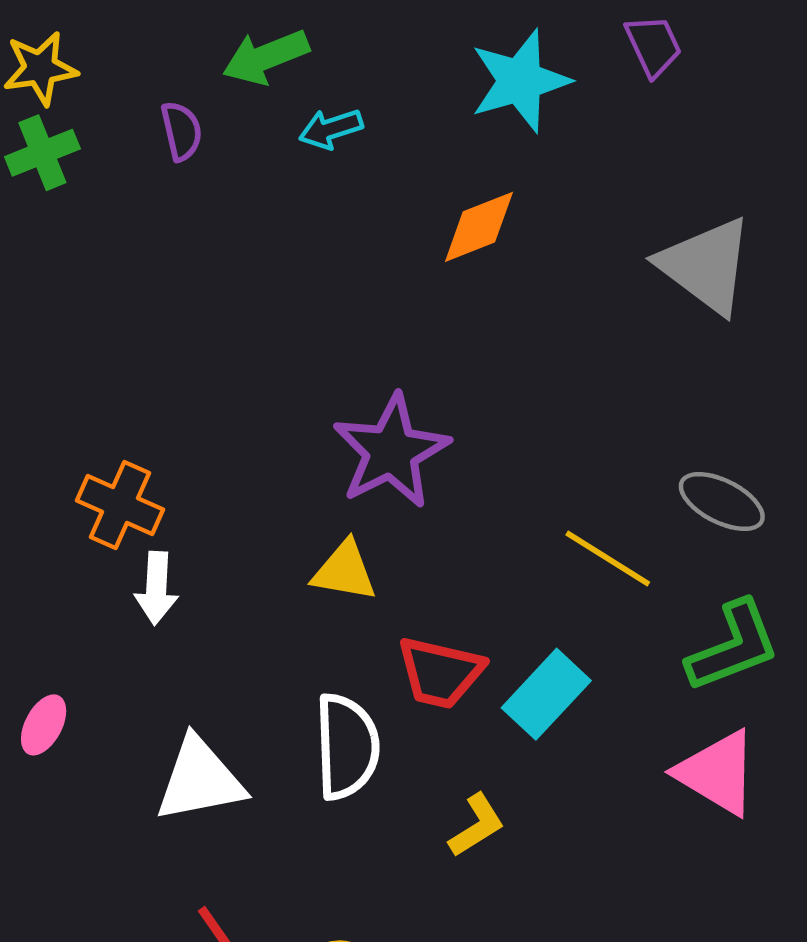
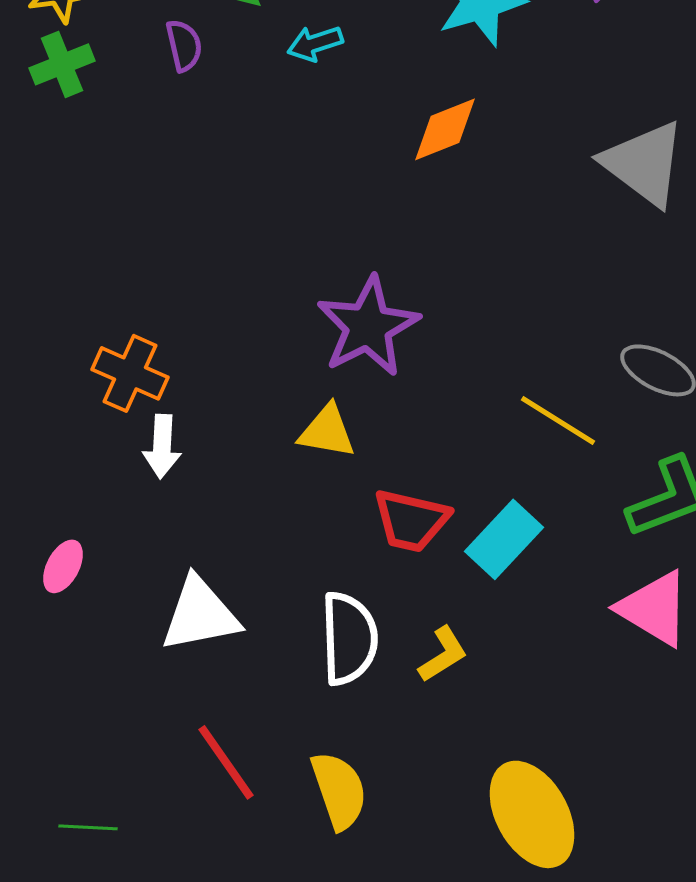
white semicircle: (347, 747) -> (349, 638), moved

